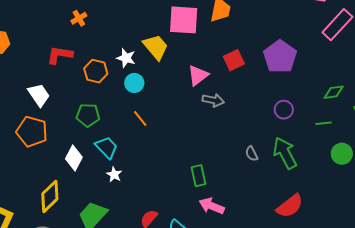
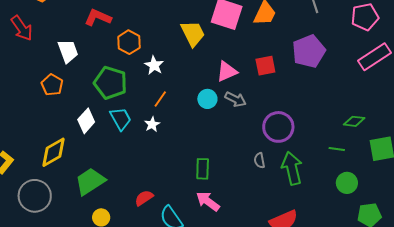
purple pentagon: (280, 57) -> (309, 51), moved
white star: (126, 58) -> (154, 65), moved
cyan circle: (134, 83) -> (207, 99), moved
purple circle: (284, 110) -> (278, 127), moved, size x1.6
green pentagon: (88, 115) -> (110, 83), size x1.4
orange line: (140, 118) -> (160, 99), turned 60
orange pentagon: (32, 132) -> (52, 85), size x0.7
white star: (114, 175) -> (152, 124), moved

